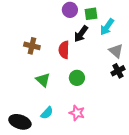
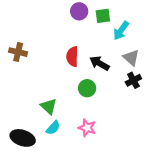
black arrow: (81, 34) -> (100, 63), moved, turned 84
brown cross: (32, 46) -> (18, 52), moved
green triangle: (43, 80) -> (49, 106), moved

